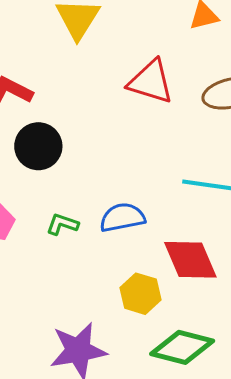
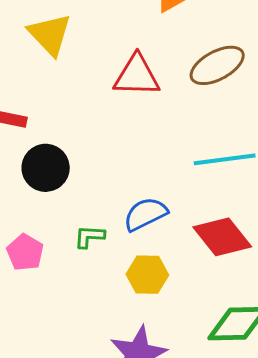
yellow hexagon: (140, 294) -> (147, 275), moved

